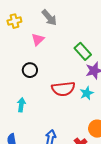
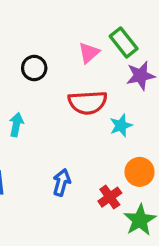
pink triangle: (38, 39) -> (89, 53), moved
cyan star: (87, 93) -> (121, 126), moved

